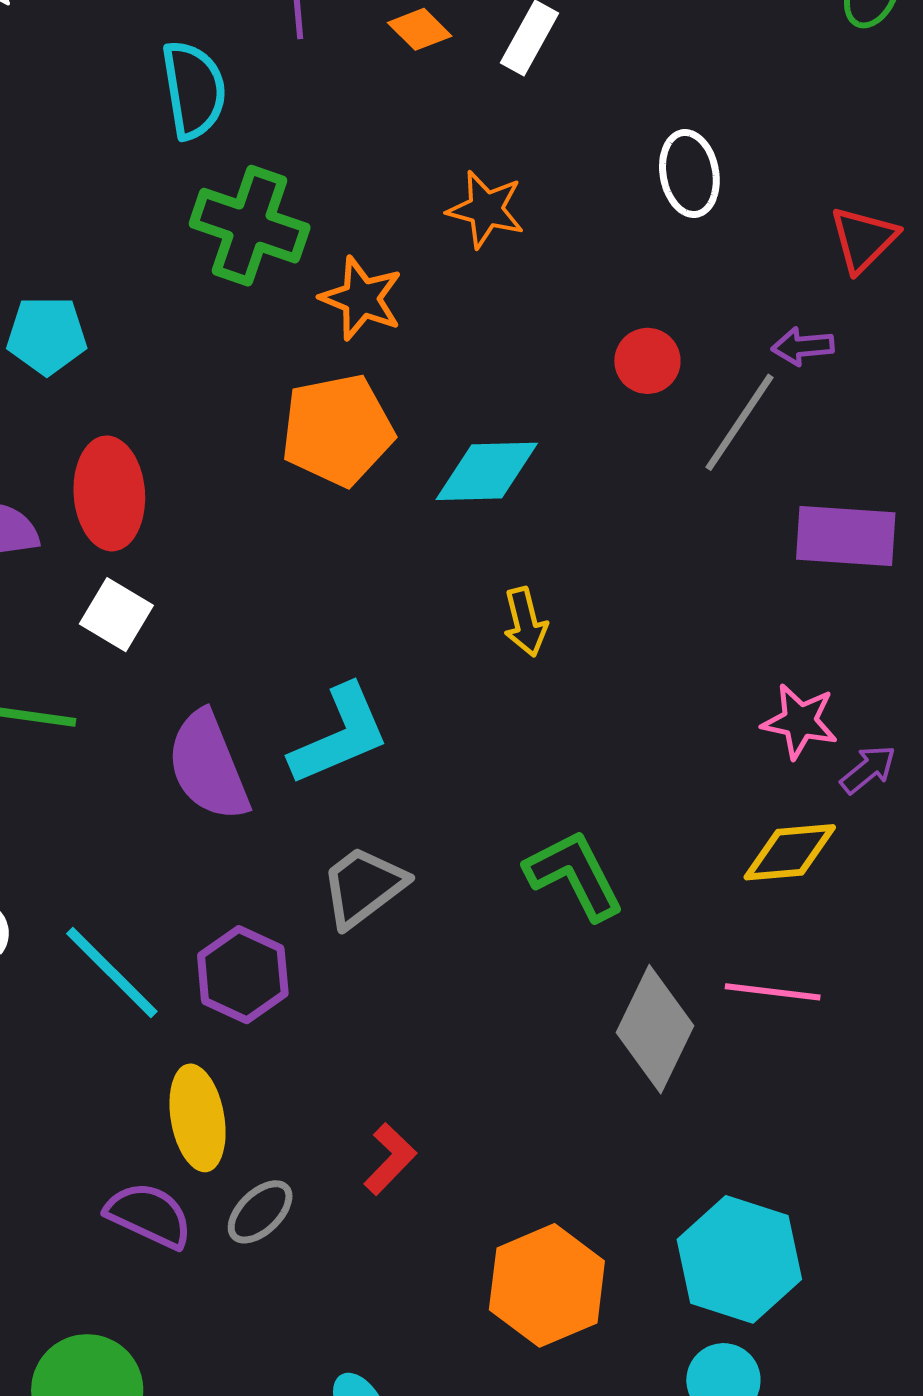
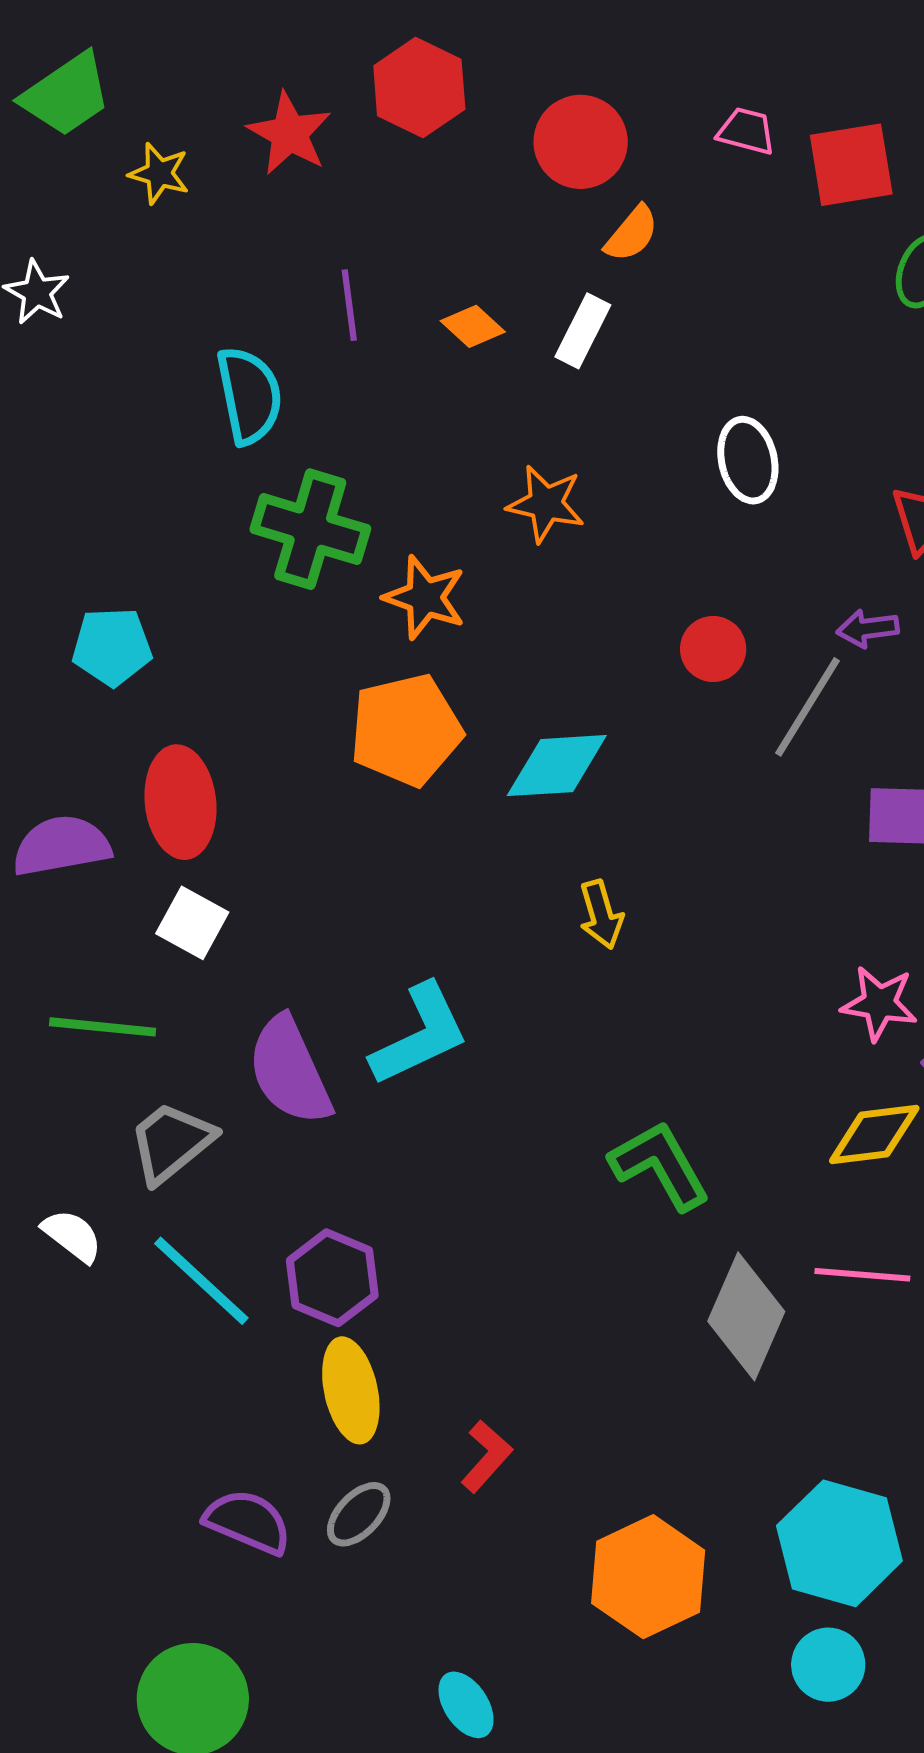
gray trapezoid: (363, 886) -> (171, 1142), moved
yellow ellipse: (198, 1118) -> (351, 1390), moved

